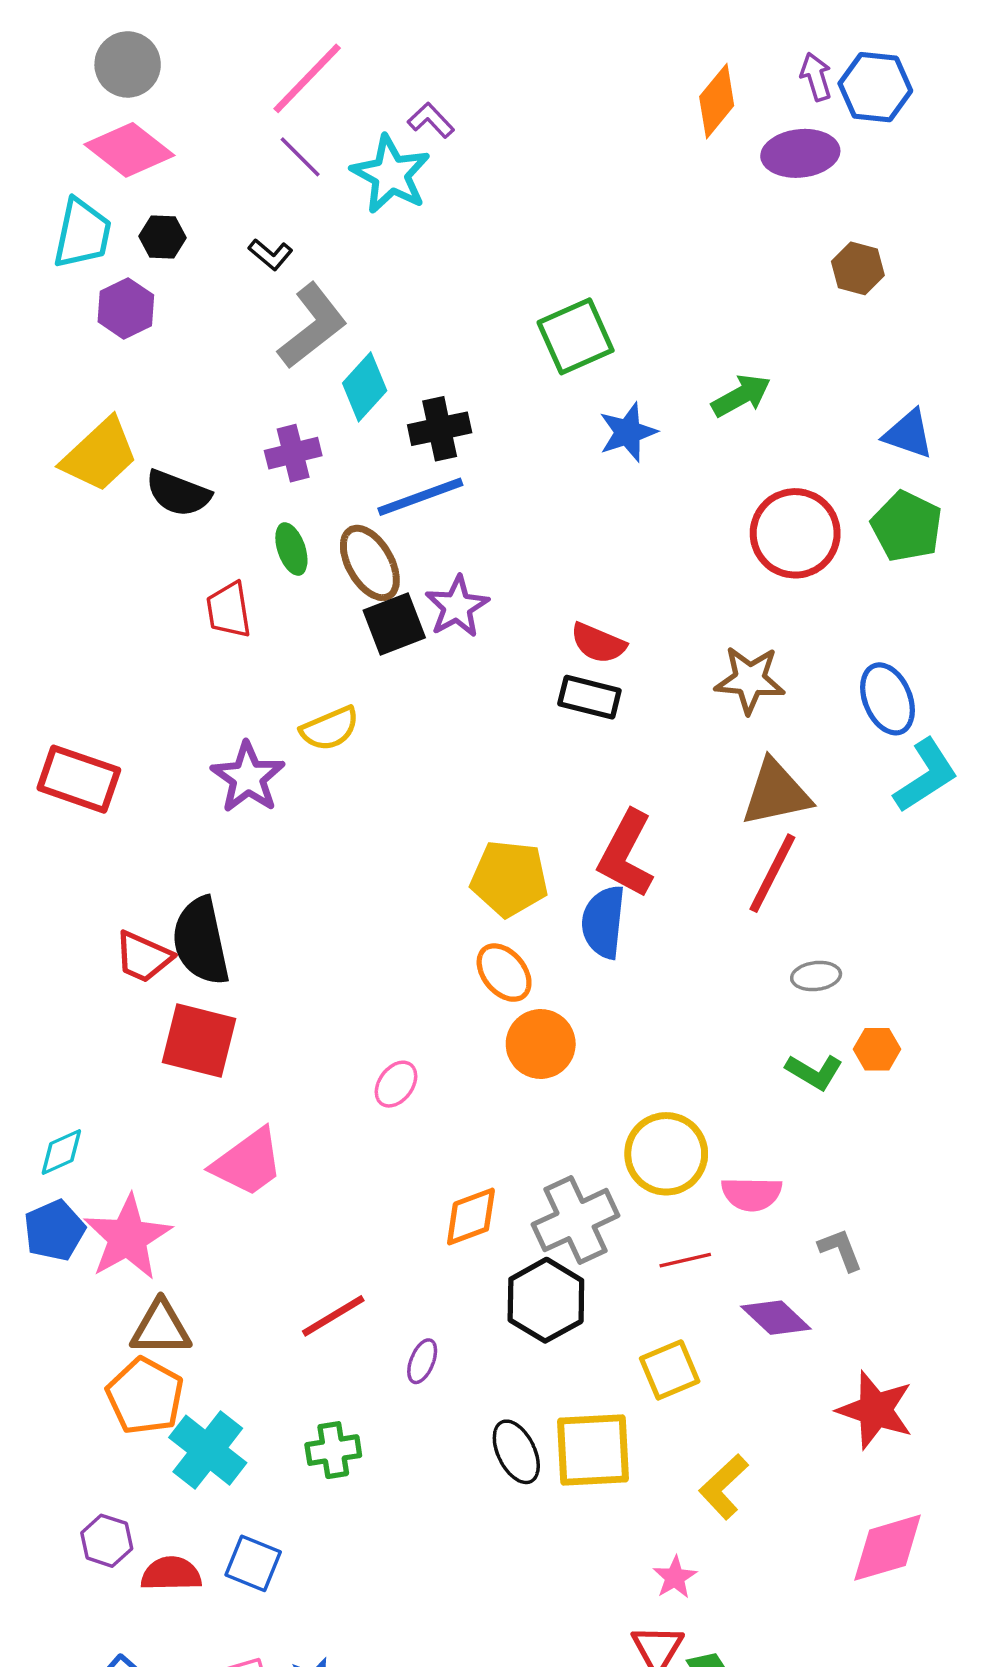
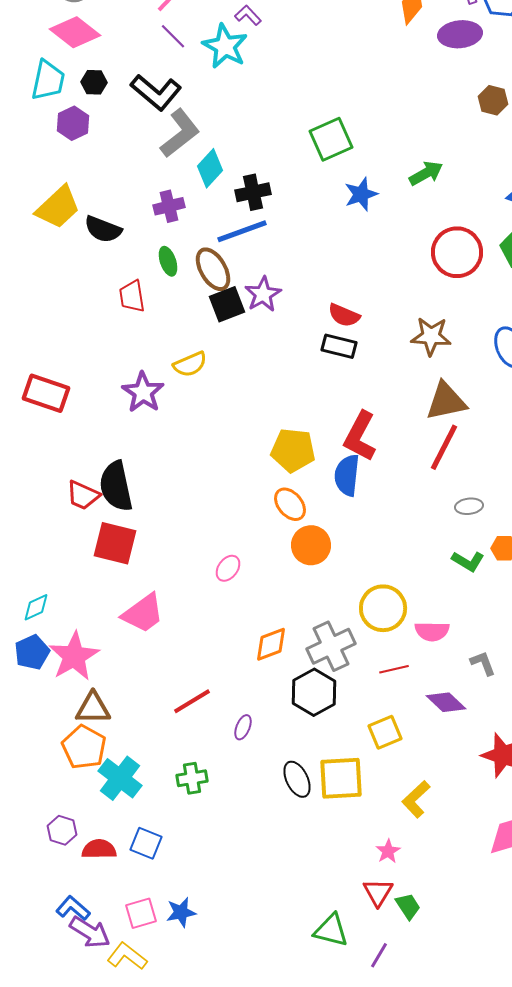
black L-shape: (271, 254) -> (156, 92), size x2.0

